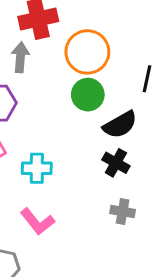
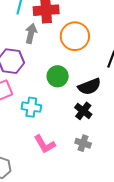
green circle: (88, 95) -> (58, 76), moved
pink L-shape: (37, 222) -> (45, 144), moved

